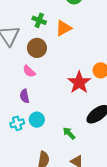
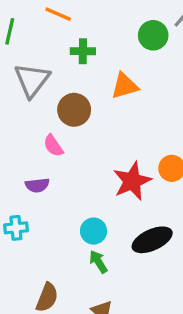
green cross: (39, 20) -> (83, 51), moved, turned -32
purple semicircle: (24, 96) -> (37, 185), turned -96
cyan circle: (37, 120) -> (94, 231), moved

